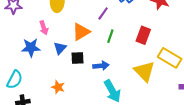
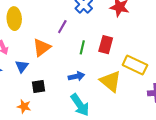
green line: (110, 36) -> (82, 47), moved
black square: (77, 58) -> (38, 86), moved
blue arrow: (101, 66) -> (76, 76), moved

